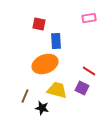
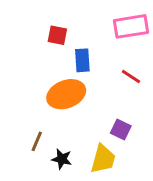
pink rectangle: (89, 18) -> (131, 26), size x1.6
red line: (89, 71) -> (131, 77), moved
yellow trapezoid: (57, 90) -> (103, 159), moved, turned 90

